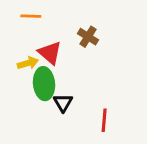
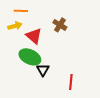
yellow arrow: (28, 63) -> (15, 26), moved
green ellipse: (44, 84) -> (30, 57), turned -60

